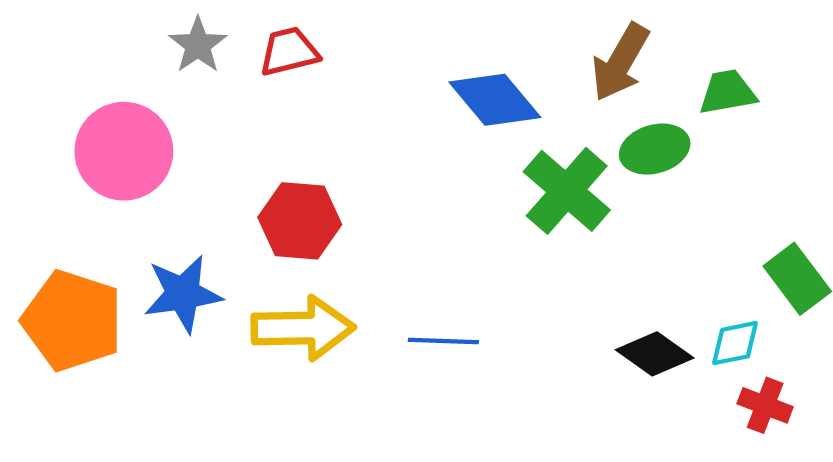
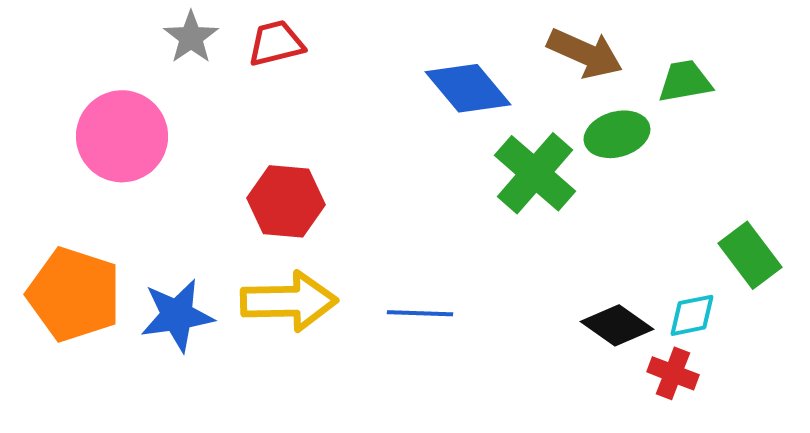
brown arrow: (620, 62) -> (585, 53), turned -96
blue star: (183, 294) -> (177, 315), moved
red cross: (765, 405) -> (673, 373), moved

